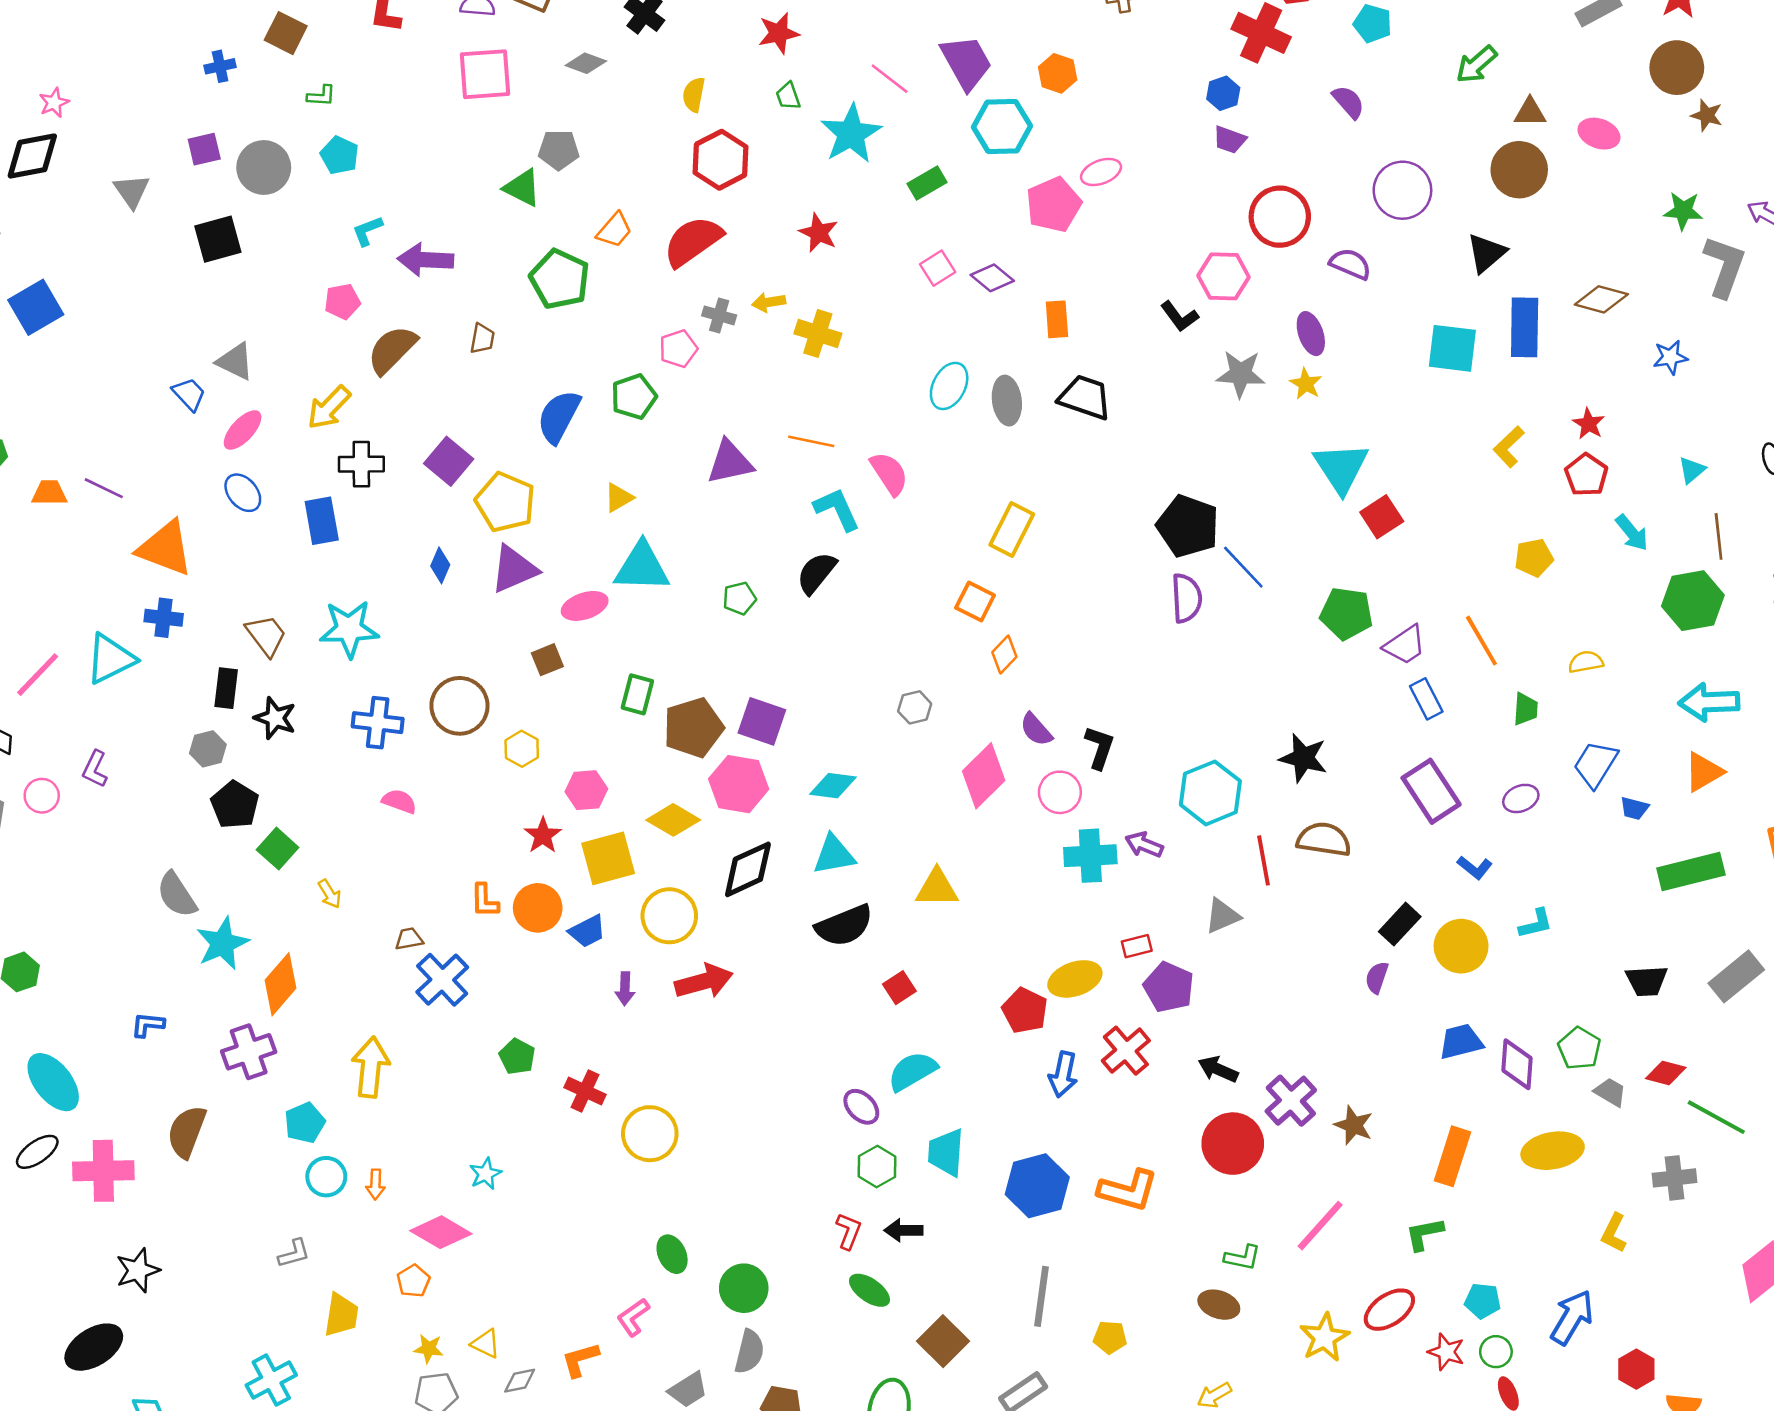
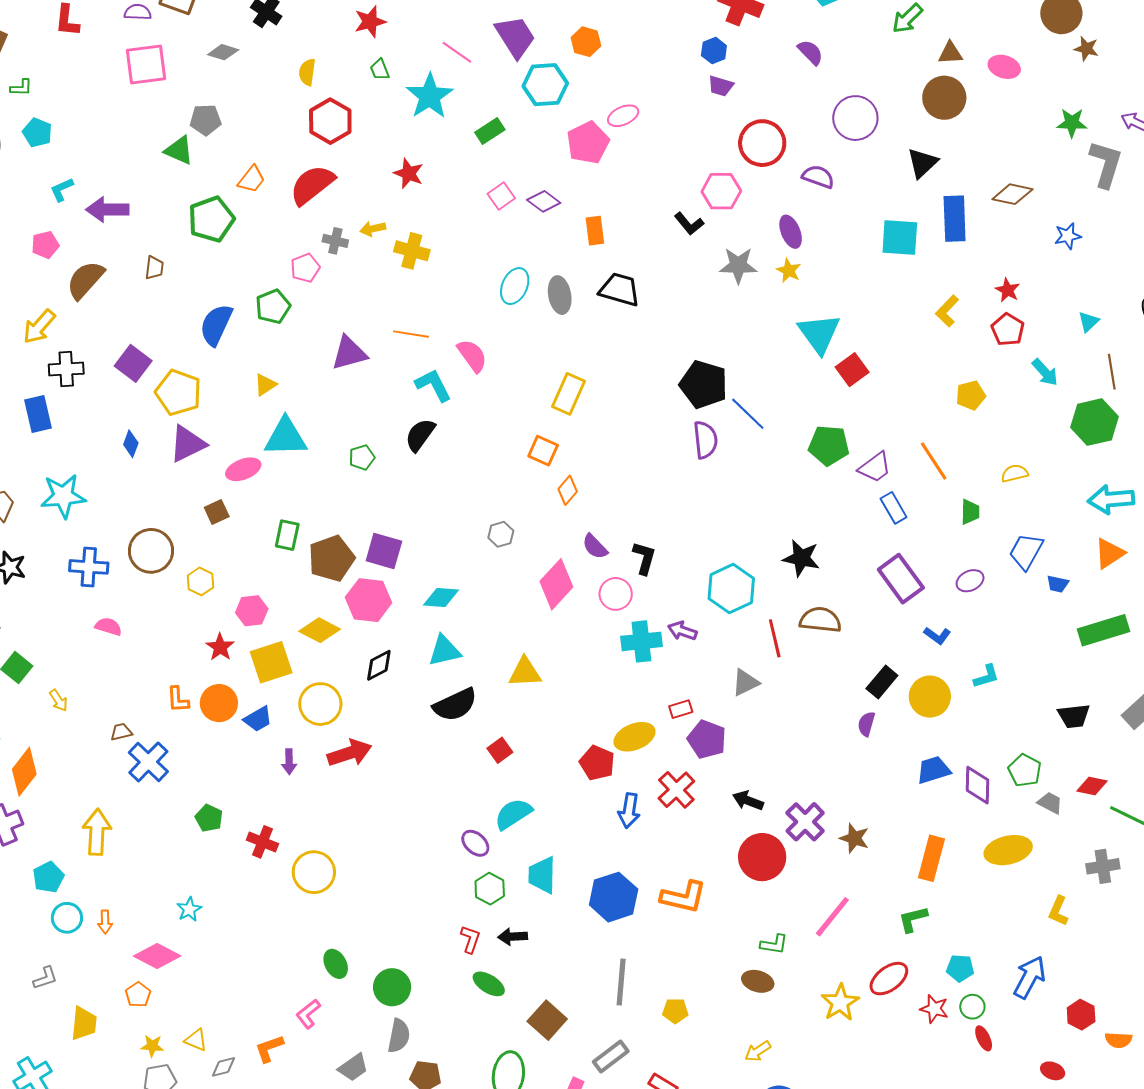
green pentagon: (560, 279) -> (211, 219), turned 30
black diamond: (748, 869) -> (379, 665), size x0.7

